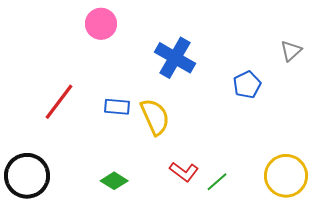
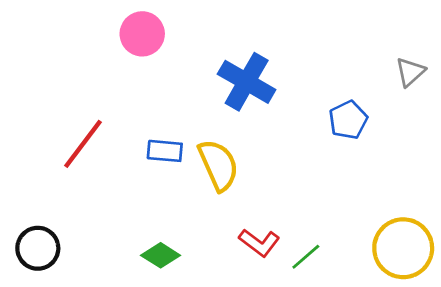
black circle: (27, 176) -> (38, 248), size x0.7

